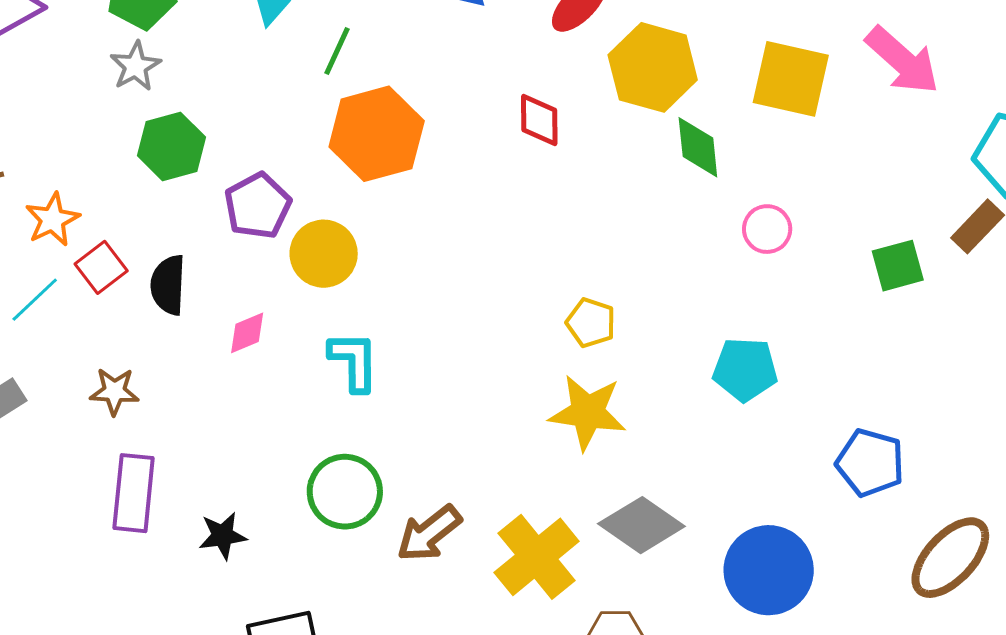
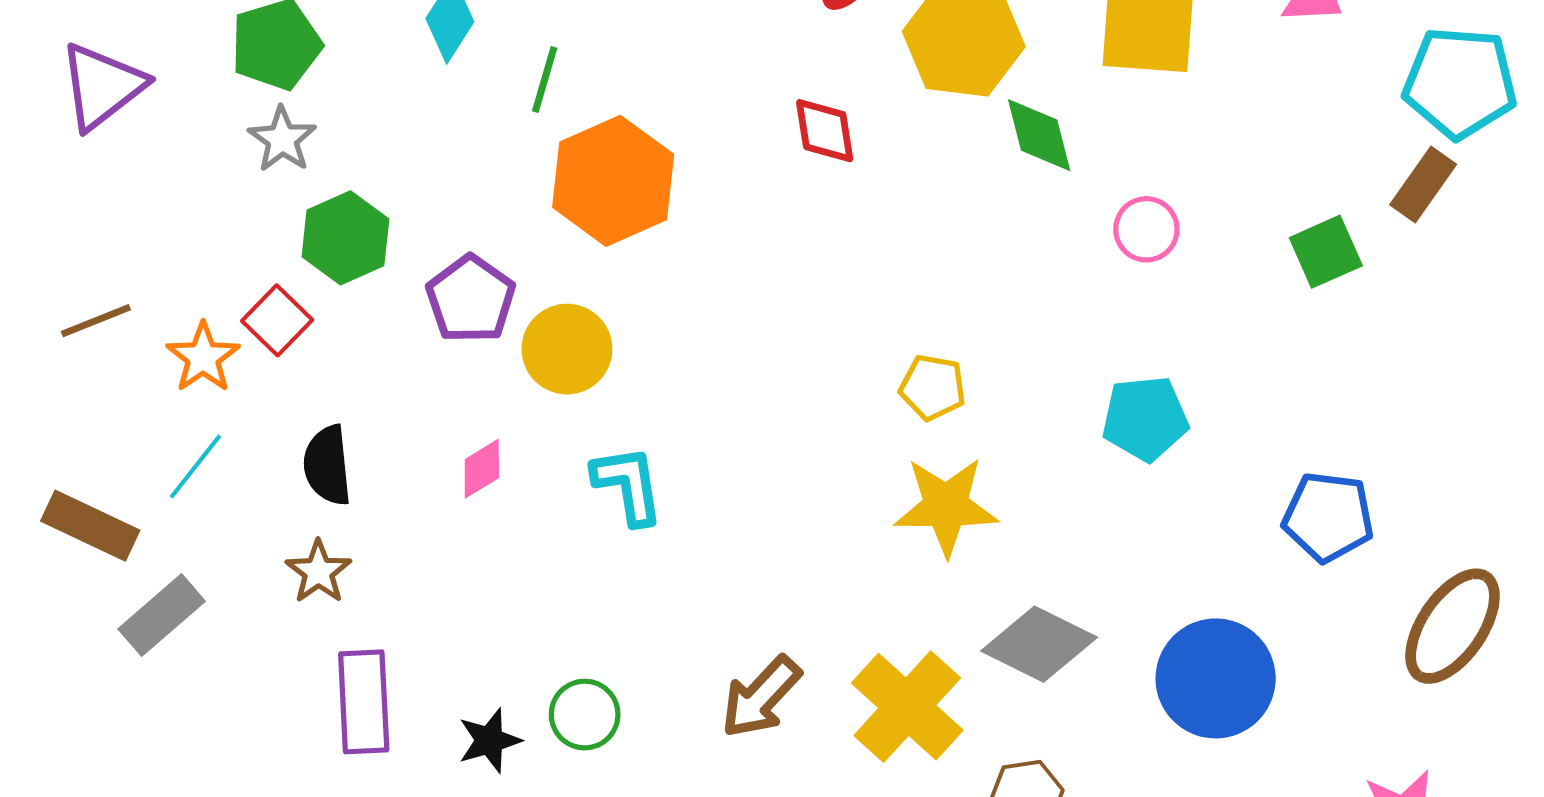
red square: (101, 267) -> (277, 320), moved
black semicircle: (168, 285) -> (327, 465), moved
brown star: (114, 391) -> (318, 572), turned -30
green circle: (345, 492) -> (585, 715), moved, size x0.7

